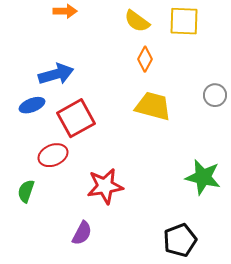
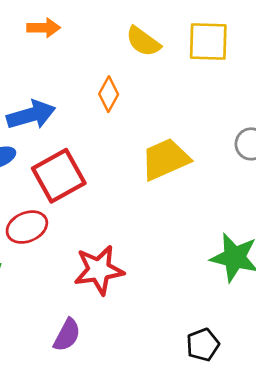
orange diamond: (145, 59) -> (109, 94), moved
yellow trapezoid: (153, 106) -> (165, 159), turned -39
black pentagon: (180, 240) -> (203, 345), size x0.7

